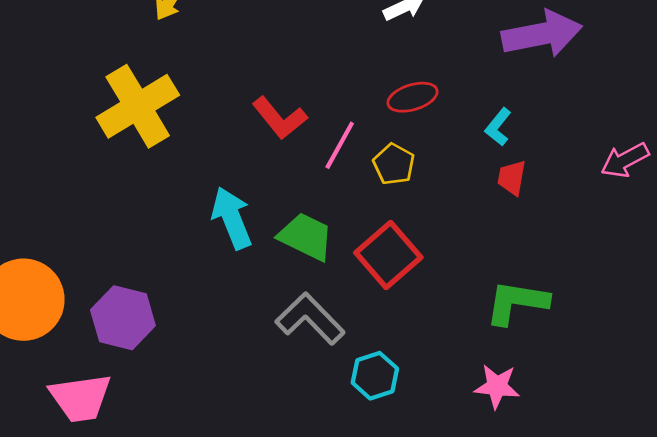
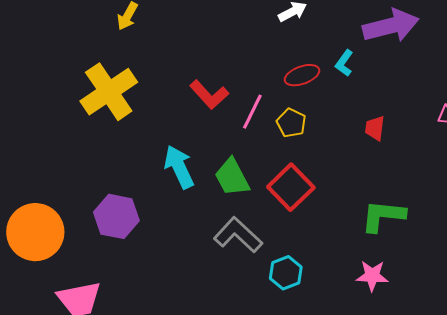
cyan L-shape: (498, 127) -> (344, 63), moved
green trapezoid: (306, 237) -> (232, 177), turned -141
purple hexagon: (123, 318) -> (116, 216), moved

